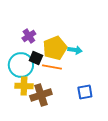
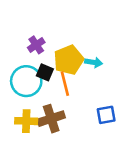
orange line: (52, 67) -> (65, 84), turned 66
yellow cross: (24, 86) -> (26, 121), moved

